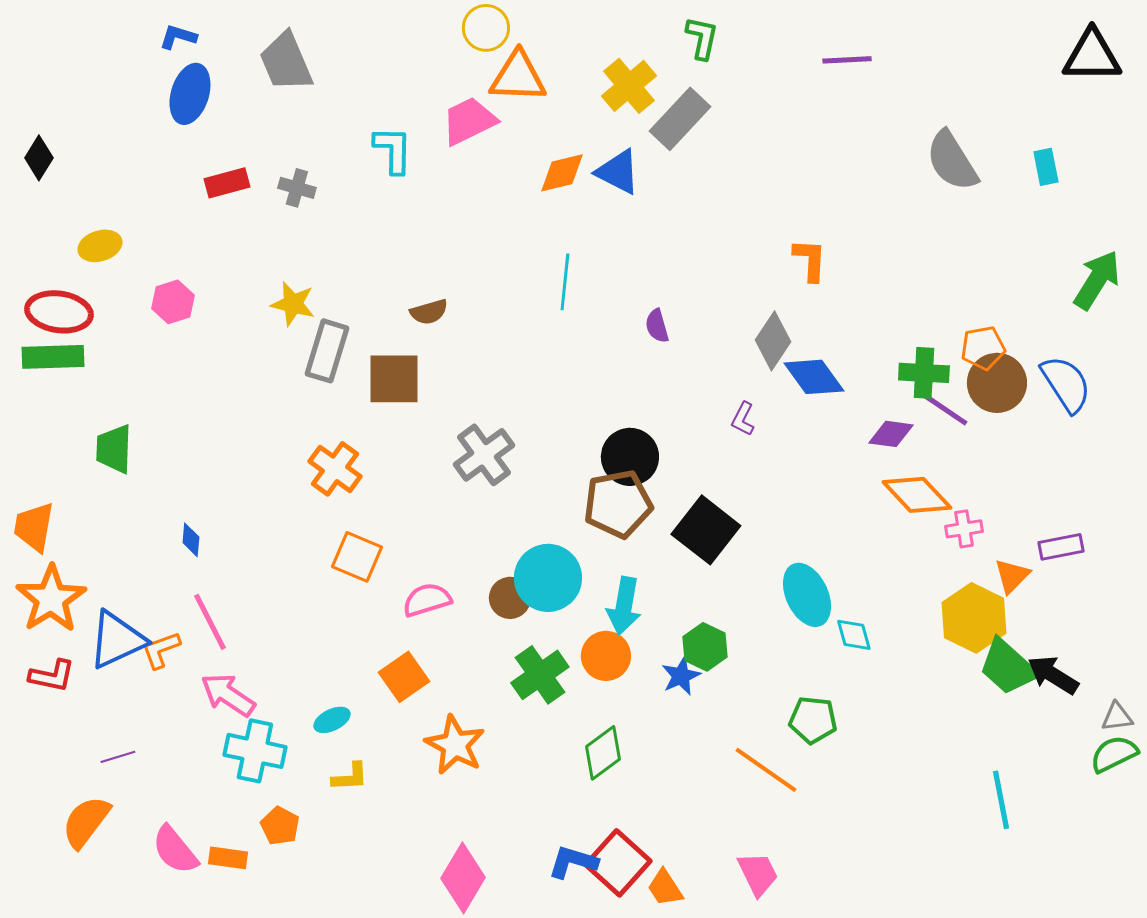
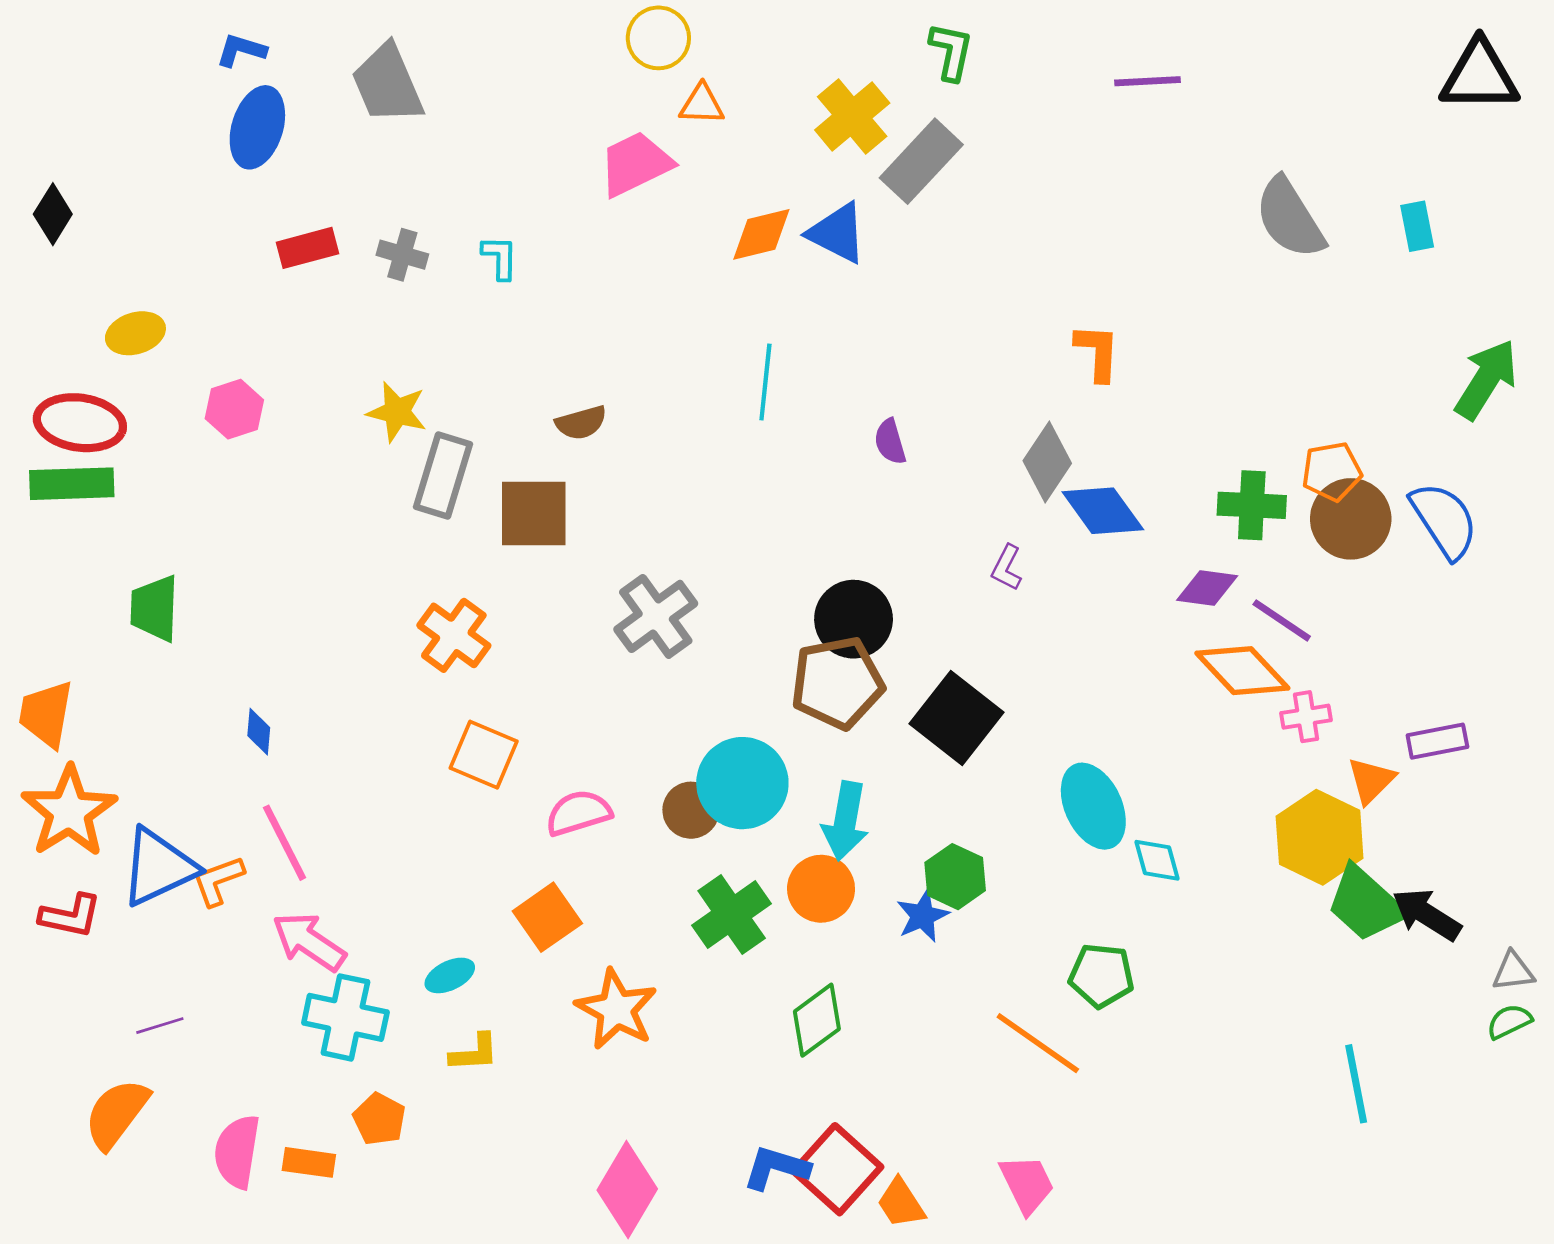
orange triangle: (518, 77) -> (702, 104), size x0.6
cyan L-shape: (393, 150) -> (500, 257), moved, size x0.7
purple line: (946, 410) -> (1282, 620), moved
green semicircle: (1114, 754) -> (1509, 1022), size x0.7
pink semicircle: (175, 850) -> (237, 1152), turned 48

